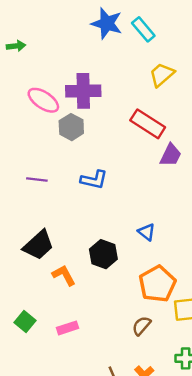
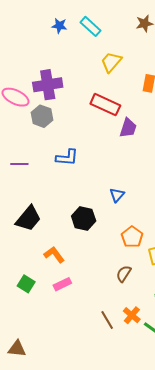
blue star: (107, 23) -> (59, 26), size x0.6
blue triangle: (146, 232) -> (117, 195), turned 42
orange L-shape: (64, 275) -> (54, 255), moved
orange pentagon: (157, 284) -> (132, 237), size x0.7

